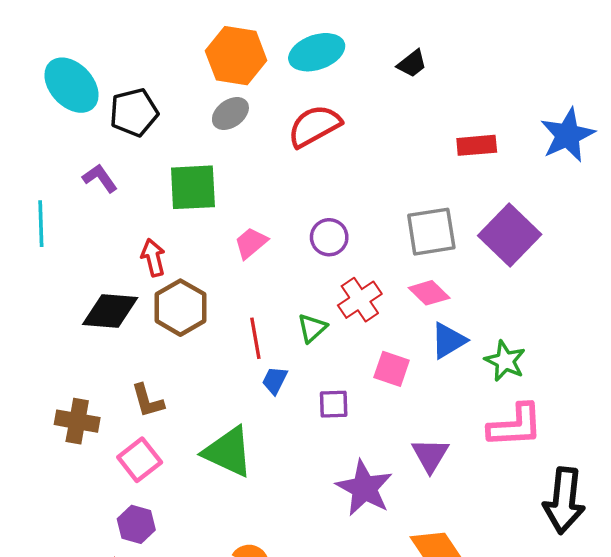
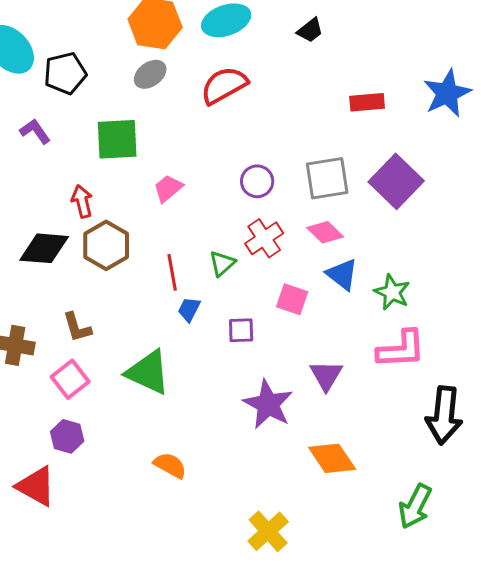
purple circle: (329, 237) -> (257, 181), moved
blue triangle: (448, 341) -> (342, 274), turned -51

